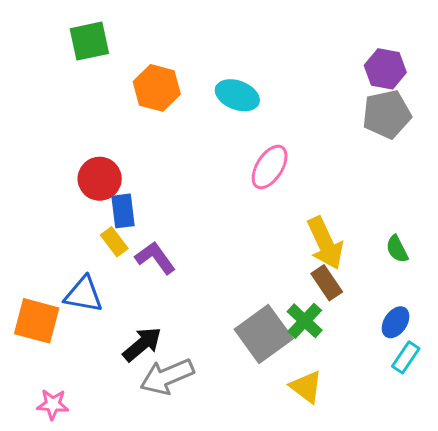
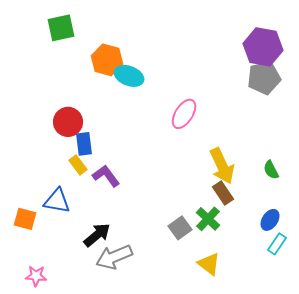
purple hexagon: (385, 69) -> (263, 47), size x1.4
cyan ellipse: (237, 95) -> (129, 76), moved
orange square: (37, 321) -> (25, 219), size x0.7
gray square: (264, 334) -> (180, 228), size x0.6

